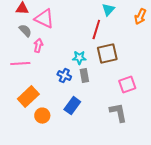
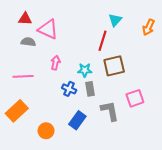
gray semicircle: (25, 31) -> (28, 42), turned -40
pink arrow: (38, 46) -> (55, 63), moved
orange rectangle: (28, 97) -> (17, 111), moved
gray L-shape: (118, 113) -> (110, 111), moved

